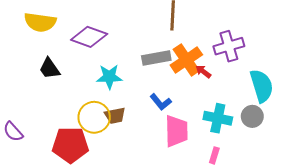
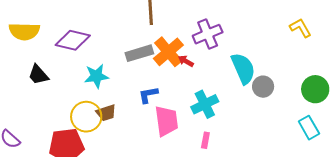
blue L-shape: (161, 102) -> (148, 95), turned 125
gray circle: (252, 116) -> (263, 87), moved
cyan cross: (218, 118) -> (205, 104), turned -32

